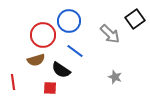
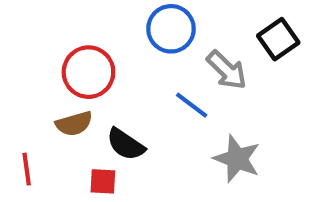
blue circle: (69, 21) -> (171, 29), moved
blue line: (75, 51) -> (192, 105), moved
gray star: (115, 77) -> (237, 159), size x1.6

